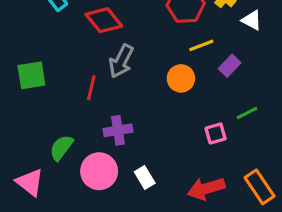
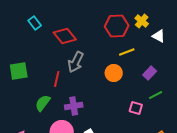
purple rectangle: (230, 66) -> (150, 73), moved
pink square: (216, 133) -> (136, 108), turned 32
green semicircle: (61, 148) -> (43, 103), moved

